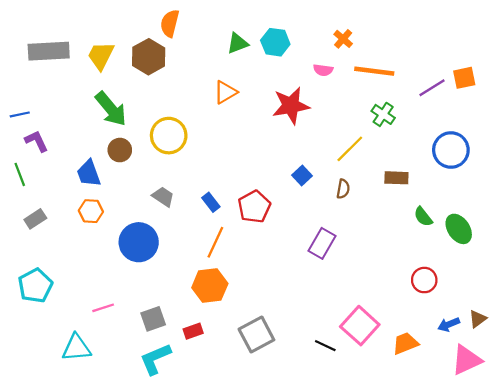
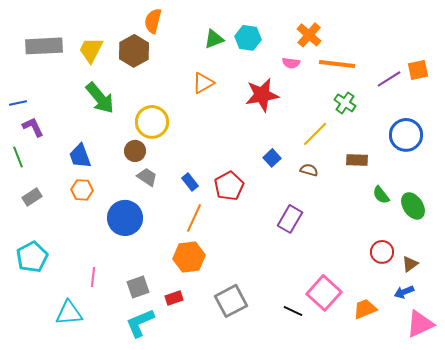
orange cross: (343, 39) -> (309, 35), size x1.4
brown circle: (120, 150) -> (135, 151), moved
brown semicircle: (343, 189) -> (309, 170), turned -84
pink line: (103, 308) -> (93, 277), turned -66
brown triangle: (478, 319) -> (410, 264), moved

